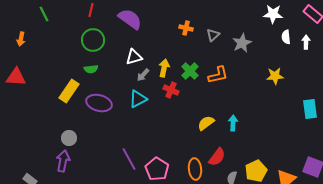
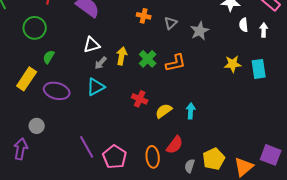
green circle: (93, 40) -> (35, 28), moved
green semicircle: (91, 69) -> (49, 57), turned 128
red cross: (171, 90) -> (140, 99), moved
cyan rectangle: (310, 109) -> (259, 69), moved
gray circle: (69, 138) -> (37, 126), moved

